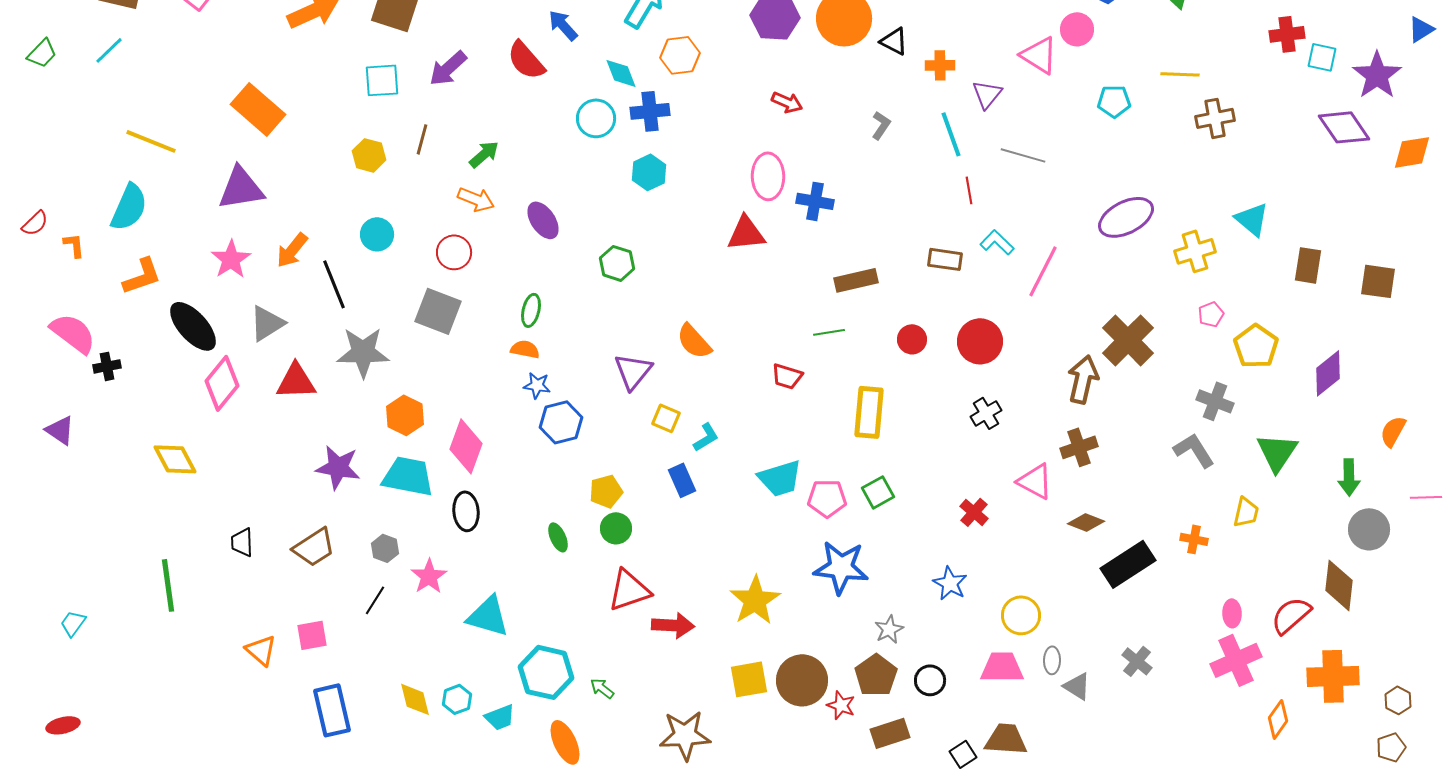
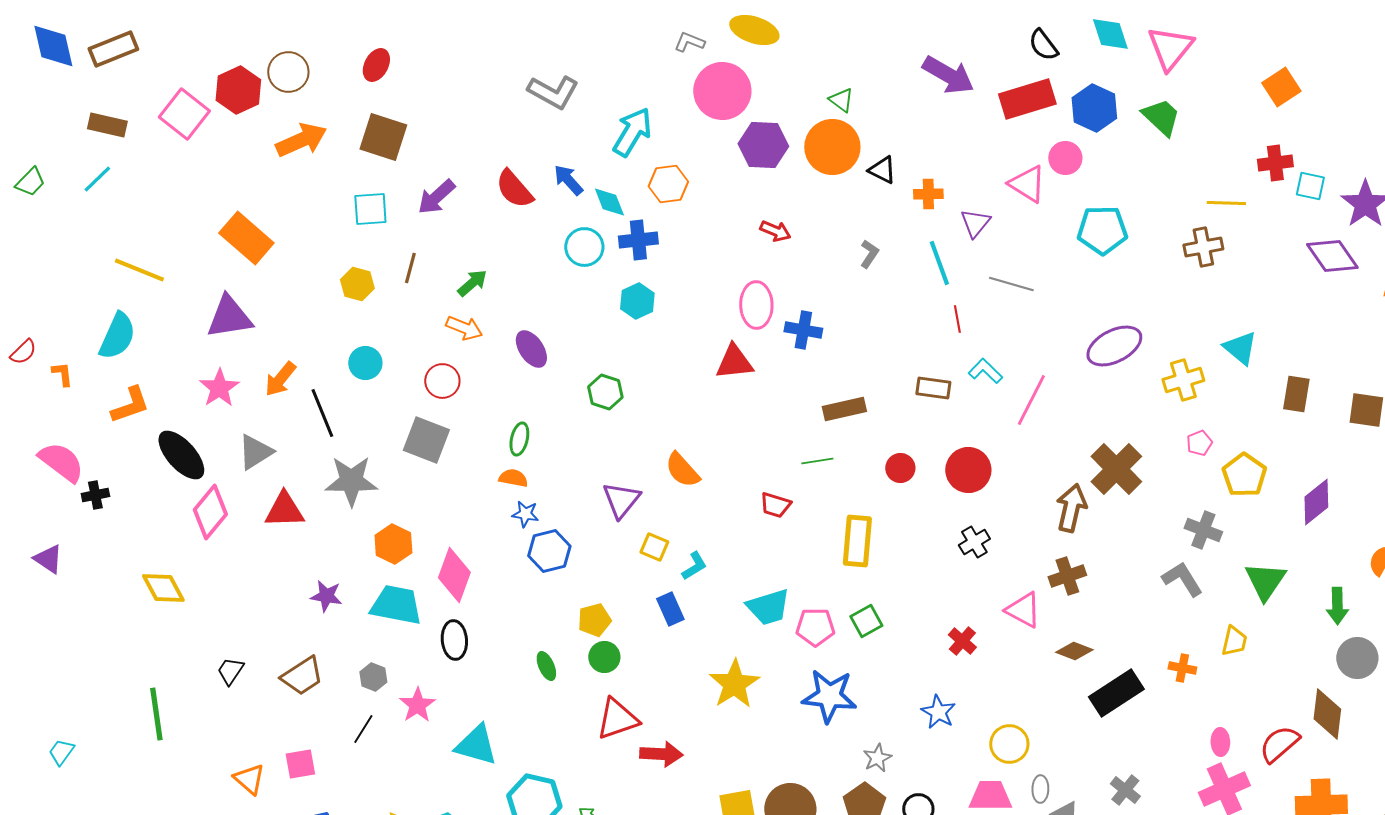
blue arrow: (563, 25) -> (568, 180), moved
yellow line: (1180, 74) -> (1226, 203), moved
cyan pentagon: (1114, 101) -> (1102, 230), size x1.5
purple star: (338, 467) -> (326, 596), size x0.7
black trapezoid: (242, 542) -> (230, 671), turned 36
yellow star: (755, 600) -> (734, 684), moved

